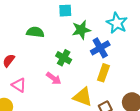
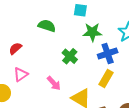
pink arrow: (54, 78) -> (54, 83), moved
pink triangle: (19, 85) -> (21, 74), turned 42

